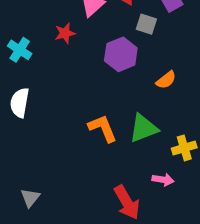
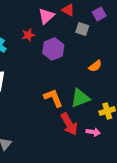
purple hexagon: (121, 54) -> (53, 49), moved
red arrow: (127, 202) -> (69, 124), moved

